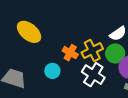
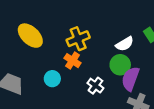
yellow cross: (92, 51) -> (78, 39), moved
white cross: (93, 75) -> (95, 86), size x0.7

